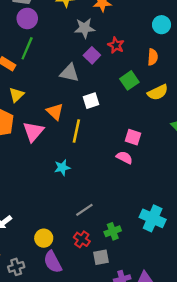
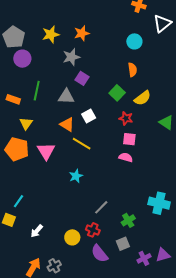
red star: (116, 45) -> (126, 118), moved
green line: (27, 48) -> (37, 91), moved
orange triangle: (55, 112) -> (67, 125), moved
yellow line: (76, 131) -> (82, 144), turned -60
red cross: (82, 239) -> (93, 230), moved
purple semicircle: (53, 262) -> (100, 254), moved

